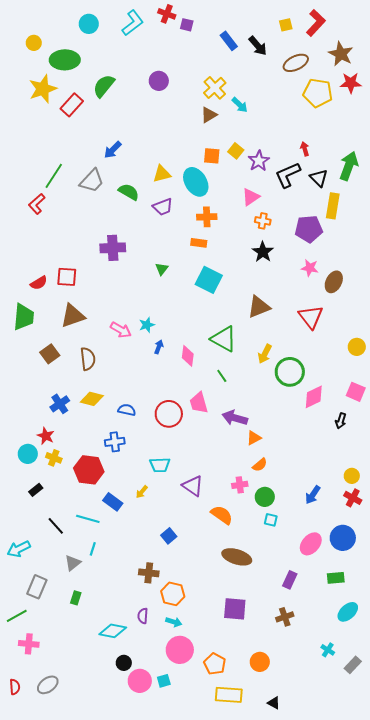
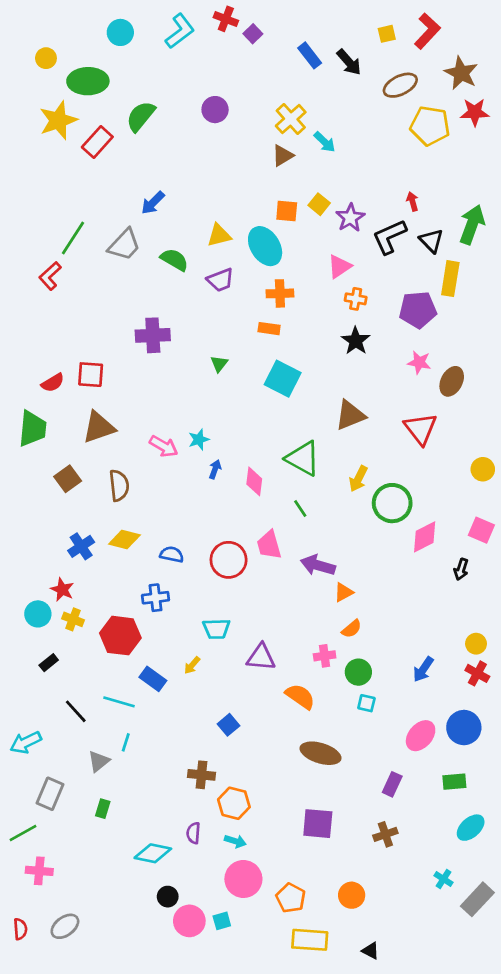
purple square: (187, 25) -> (253, 34), turned 32
purple triangle: (193, 486) -> (261, 657), turned -30
gray rectangle: (353, 665) -> (477, 899), size x1.4

